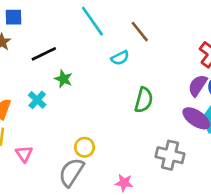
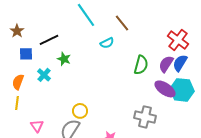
blue square: (14, 17) -> (26, 54), moved
green semicircle: (144, 100) -> (141, 65), moved
pink triangle: (24, 154) -> (37, 126), moved

